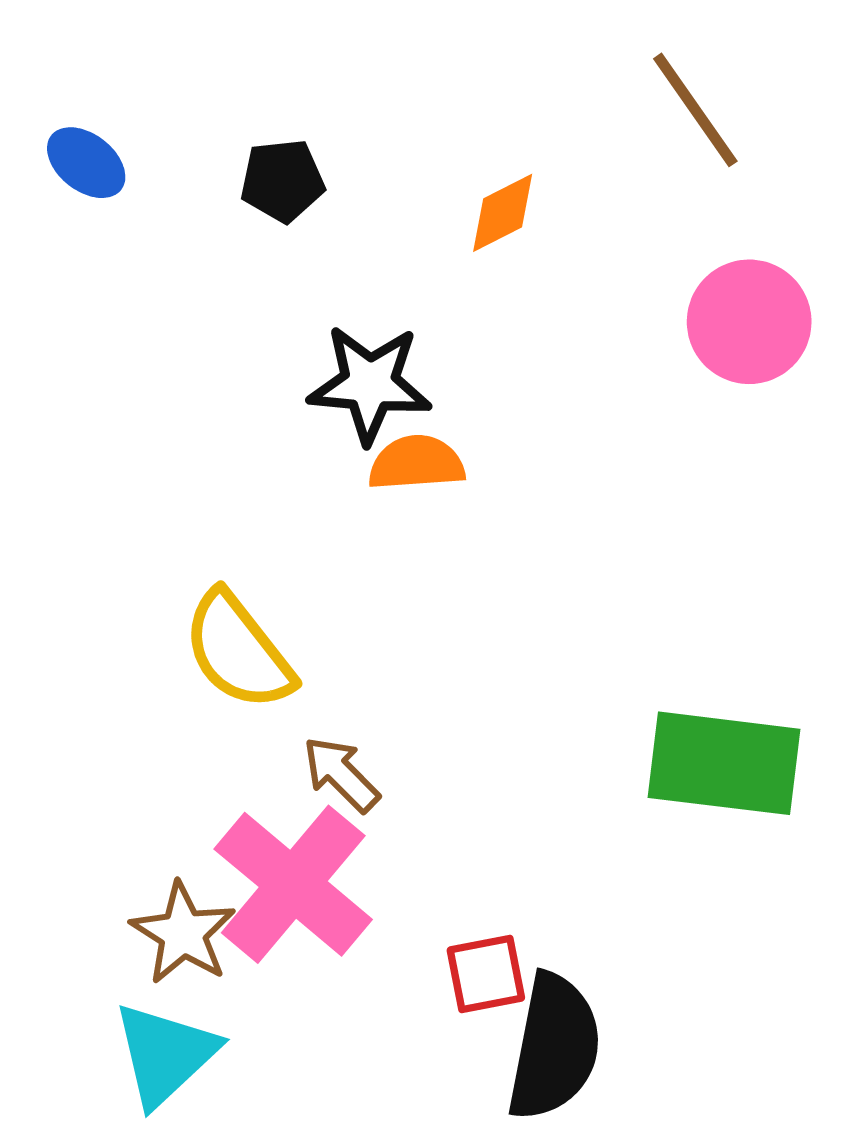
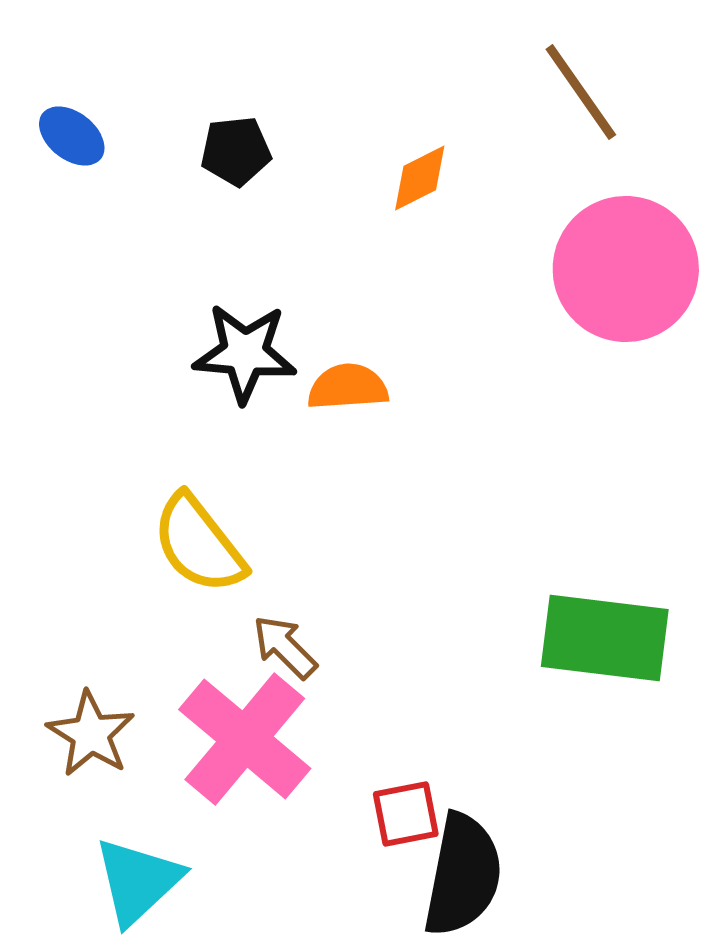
pink circle: (749, 322) -> (626, 269), size x1.4
black star: (370, 384) -> (245, 353), moved
brown star: (183, 933) -> (91, 734), moved

